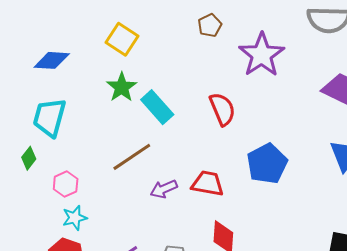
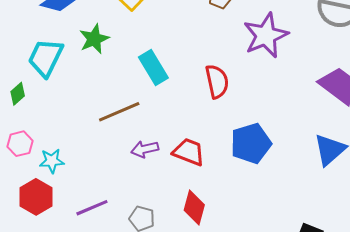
green star: (122, 87) -> (94, 39), moved
pink hexagon: (66, 184) -> (20, 144), moved

